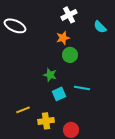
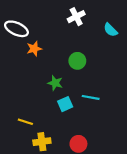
orange star: (63, 38) -> (34, 49), moved
yellow line: (23, 110) -> (25, 122), turned 40
yellow cross: (46, 121) -> (42, 142), moved

